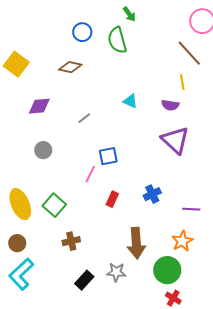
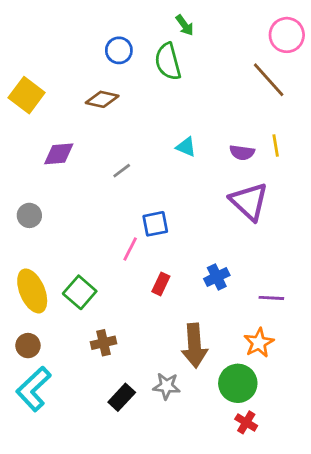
yellow line: (182, 82) -> (276, 145), moved
gray circle: (43, 150) -> (29, 215), moved

